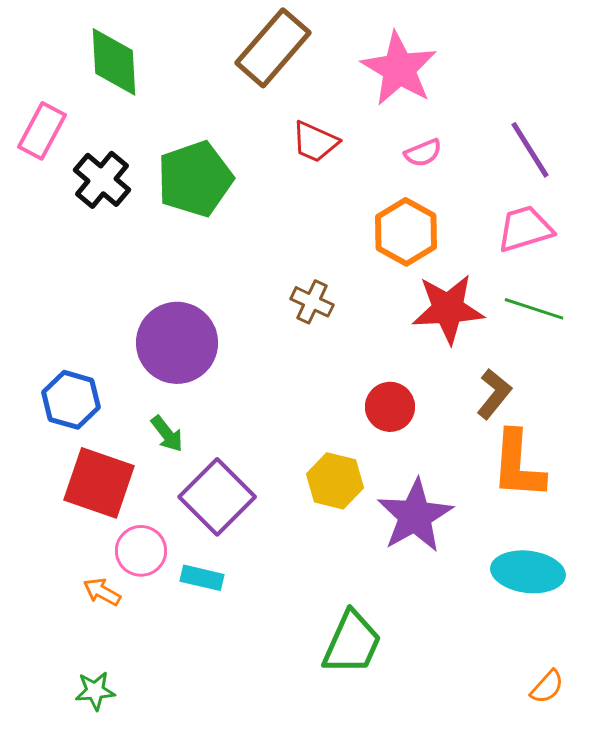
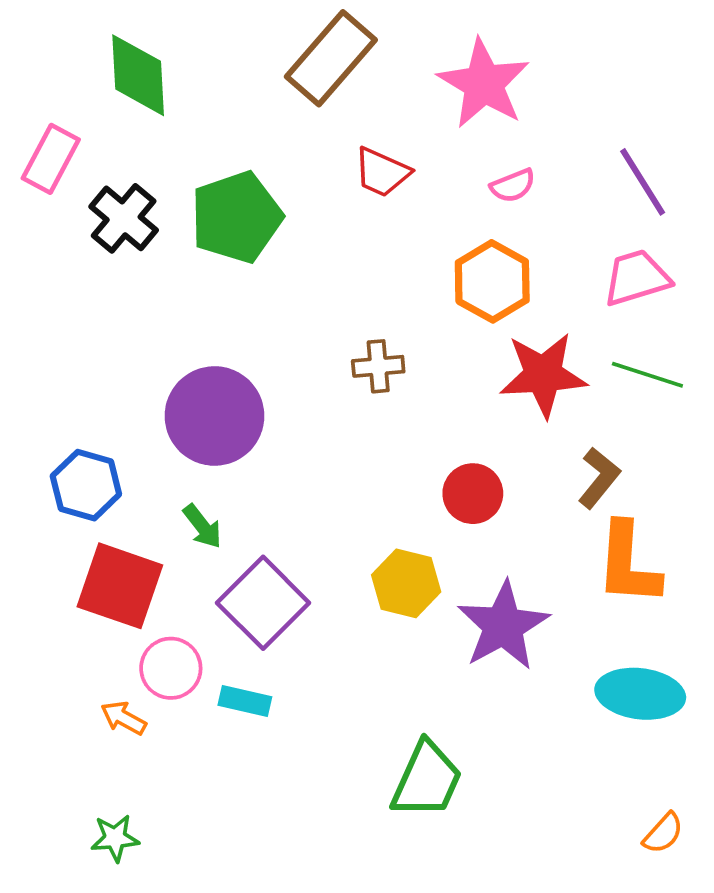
brown cross: (312, 302) -> (378, 366), turned -30

